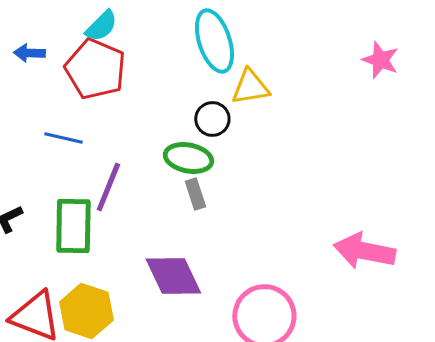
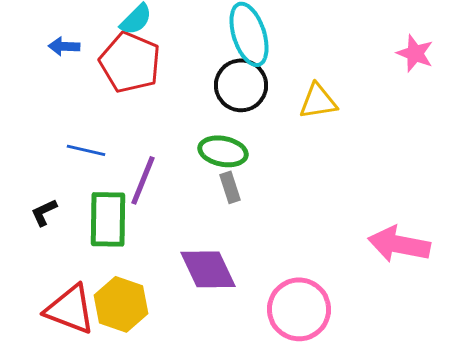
yellow triangle: (250, 87) -> (318, 101), moved
black circle: (212, 119) -> (241, 85), moved, size x1.5
blue line: (63, 138) -> (86, 150), moved

